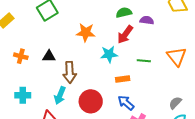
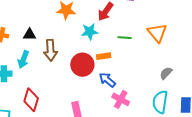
cyan arrow: (60, 95) -> (23, 59), moved
red circle: (91, 101) -> (82, 65), moved
gray semicircle: (175, 103) -> (166, 73), moved

